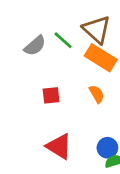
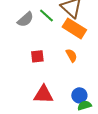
red triangle: (59, 146) -> (43, 94), turned -30

